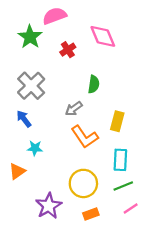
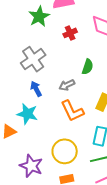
blue arrow: (24, 119) -> (36, 89), moved
cyan star: (35, 148) -> (27, 114), size x1.5
purple star: (49, 206) -> (31, 166), turned -30

